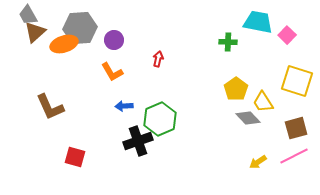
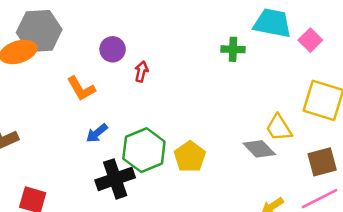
purple circle: (114, 40) -> (113, 49), moved
yellow pentagon: (236, 89) -> (190, 157), moved
blue arrow: (124, 106) -> (97, 133), turned -36

